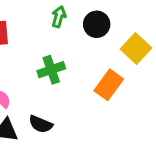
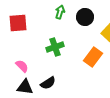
black semicircle: (41, 124) -> (48, 83), turned -56

